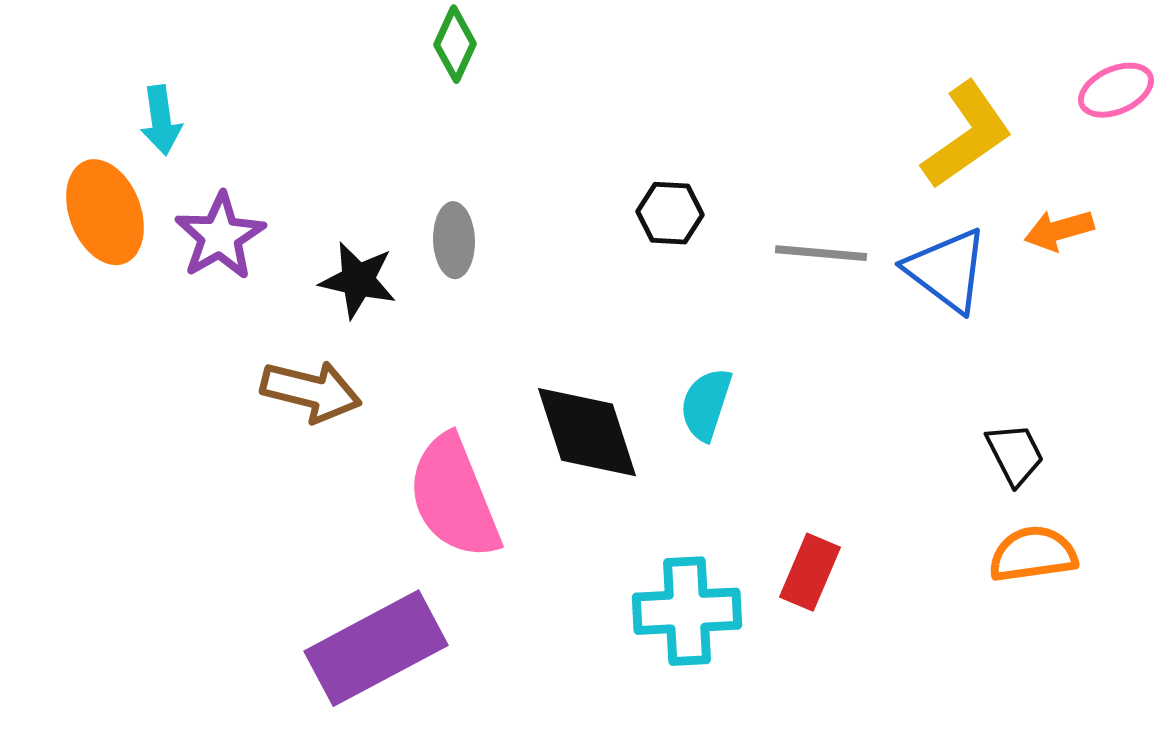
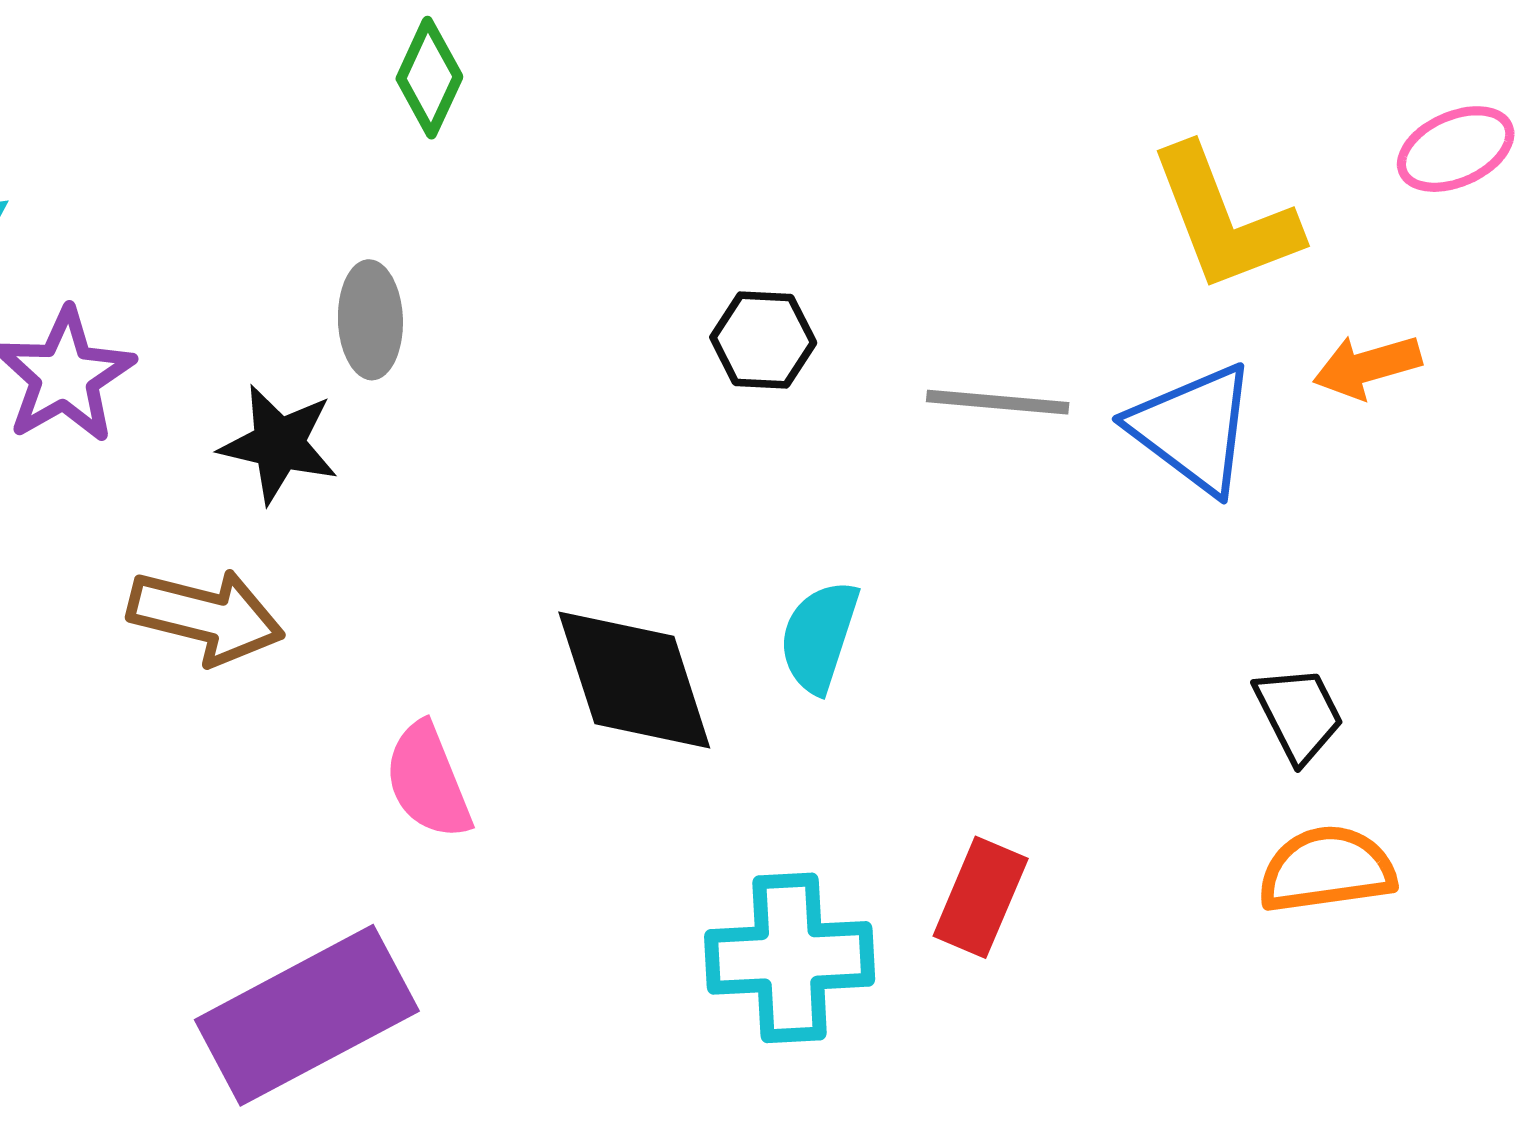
yellow L-shape: (967, 135) -> (1224, 219), turned 104
gray ellipse: (454, 240) -> (370, 320), moved
pink semicircle: (454, 497) -> (428, 781), size x0.6

